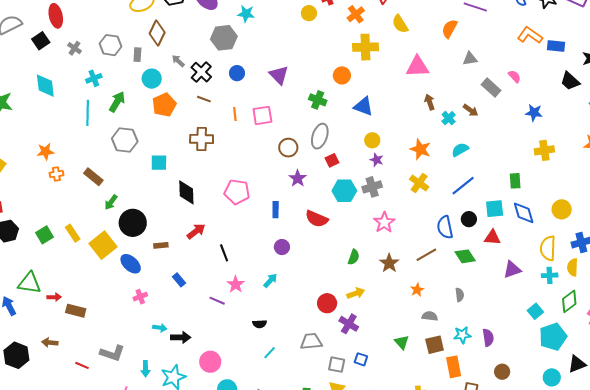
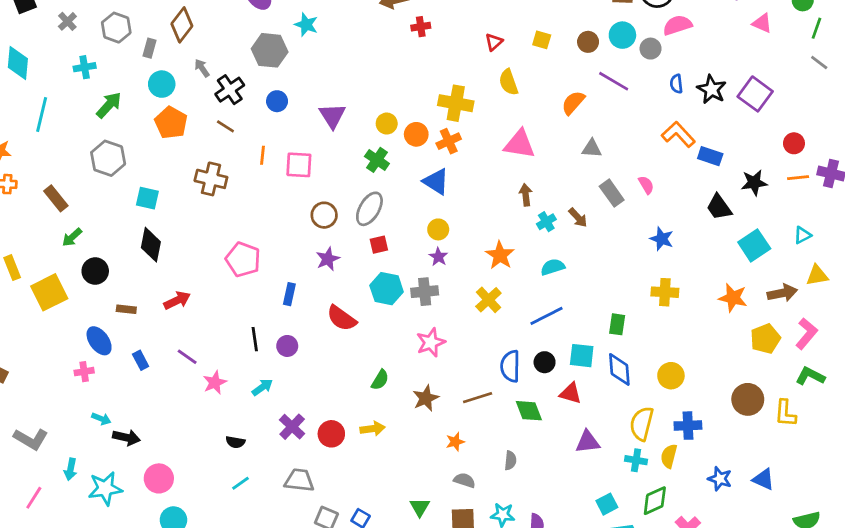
yellow circle: (309, 13) -> (387, 124), moved
orange cross: (356, 14) -> (449, 141), moved
orange pentagon: (164, 105) -> (171, 123), turned -30
cyan line: (88, 113) -> (42, 115), moved
black diamond: (186, 192) -> (151, 245), moved
black circle: (133, 223) -> (95, 271), size x0.7
black line: (224, 253) -> (255, 339), moved
blue ellipse: (131, 264) -> (99, 341), moved
purple line: (217, 301) -> (187, 357), moved
purple cross: (349, 324) -> (292, 427), moved

